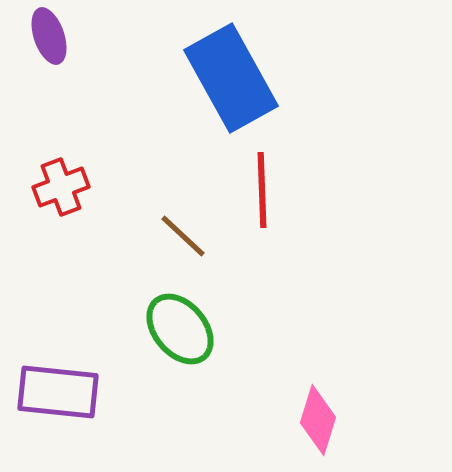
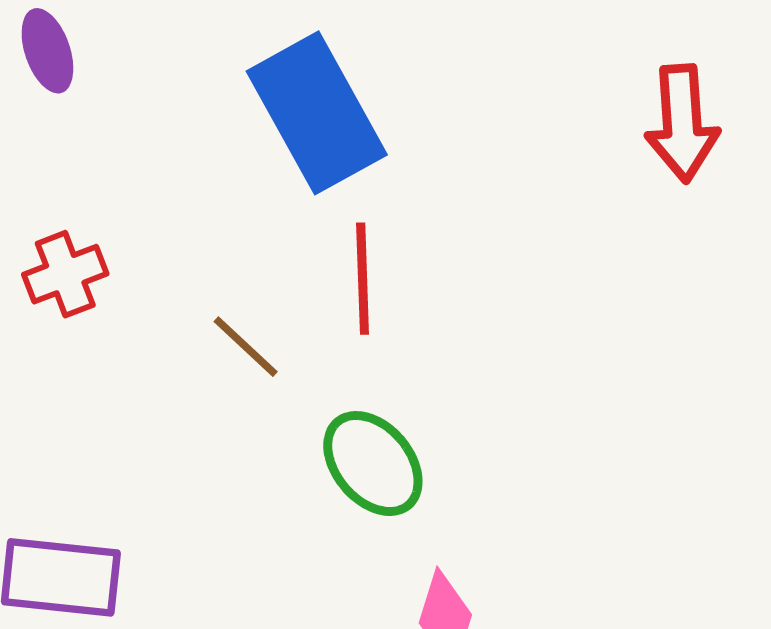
green ellipse: (180, 329) -> (373, 464), moved

